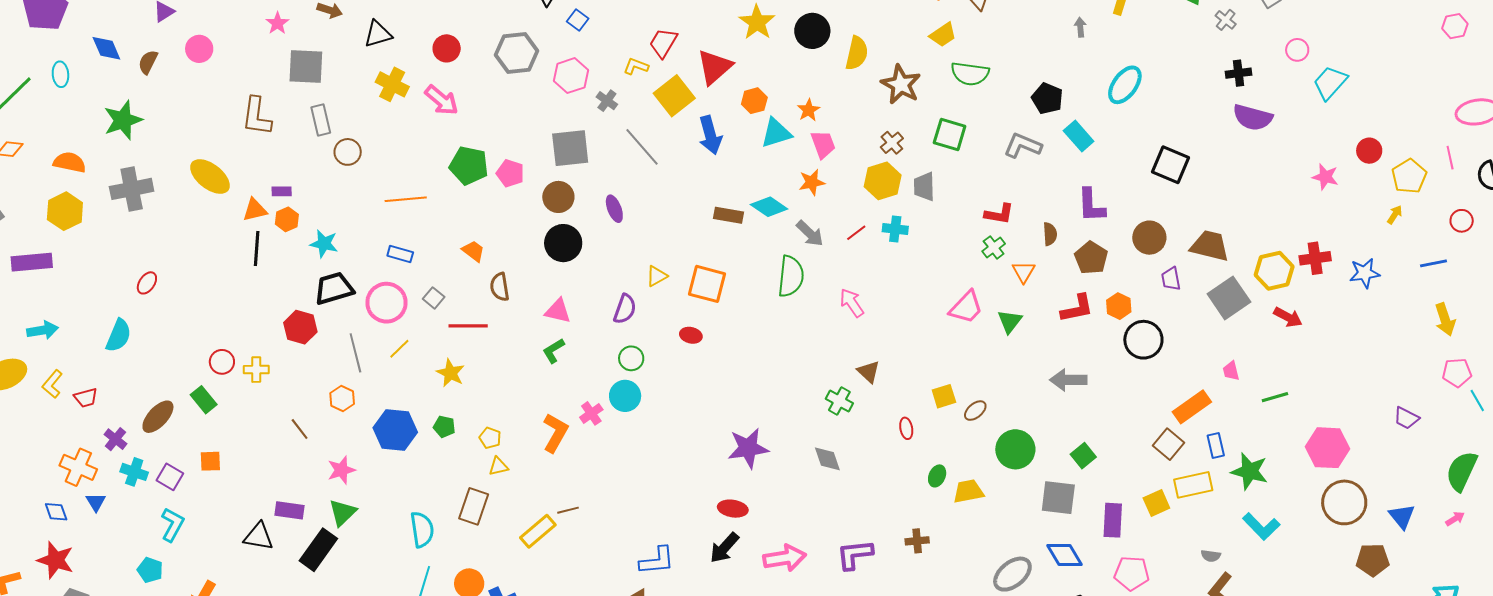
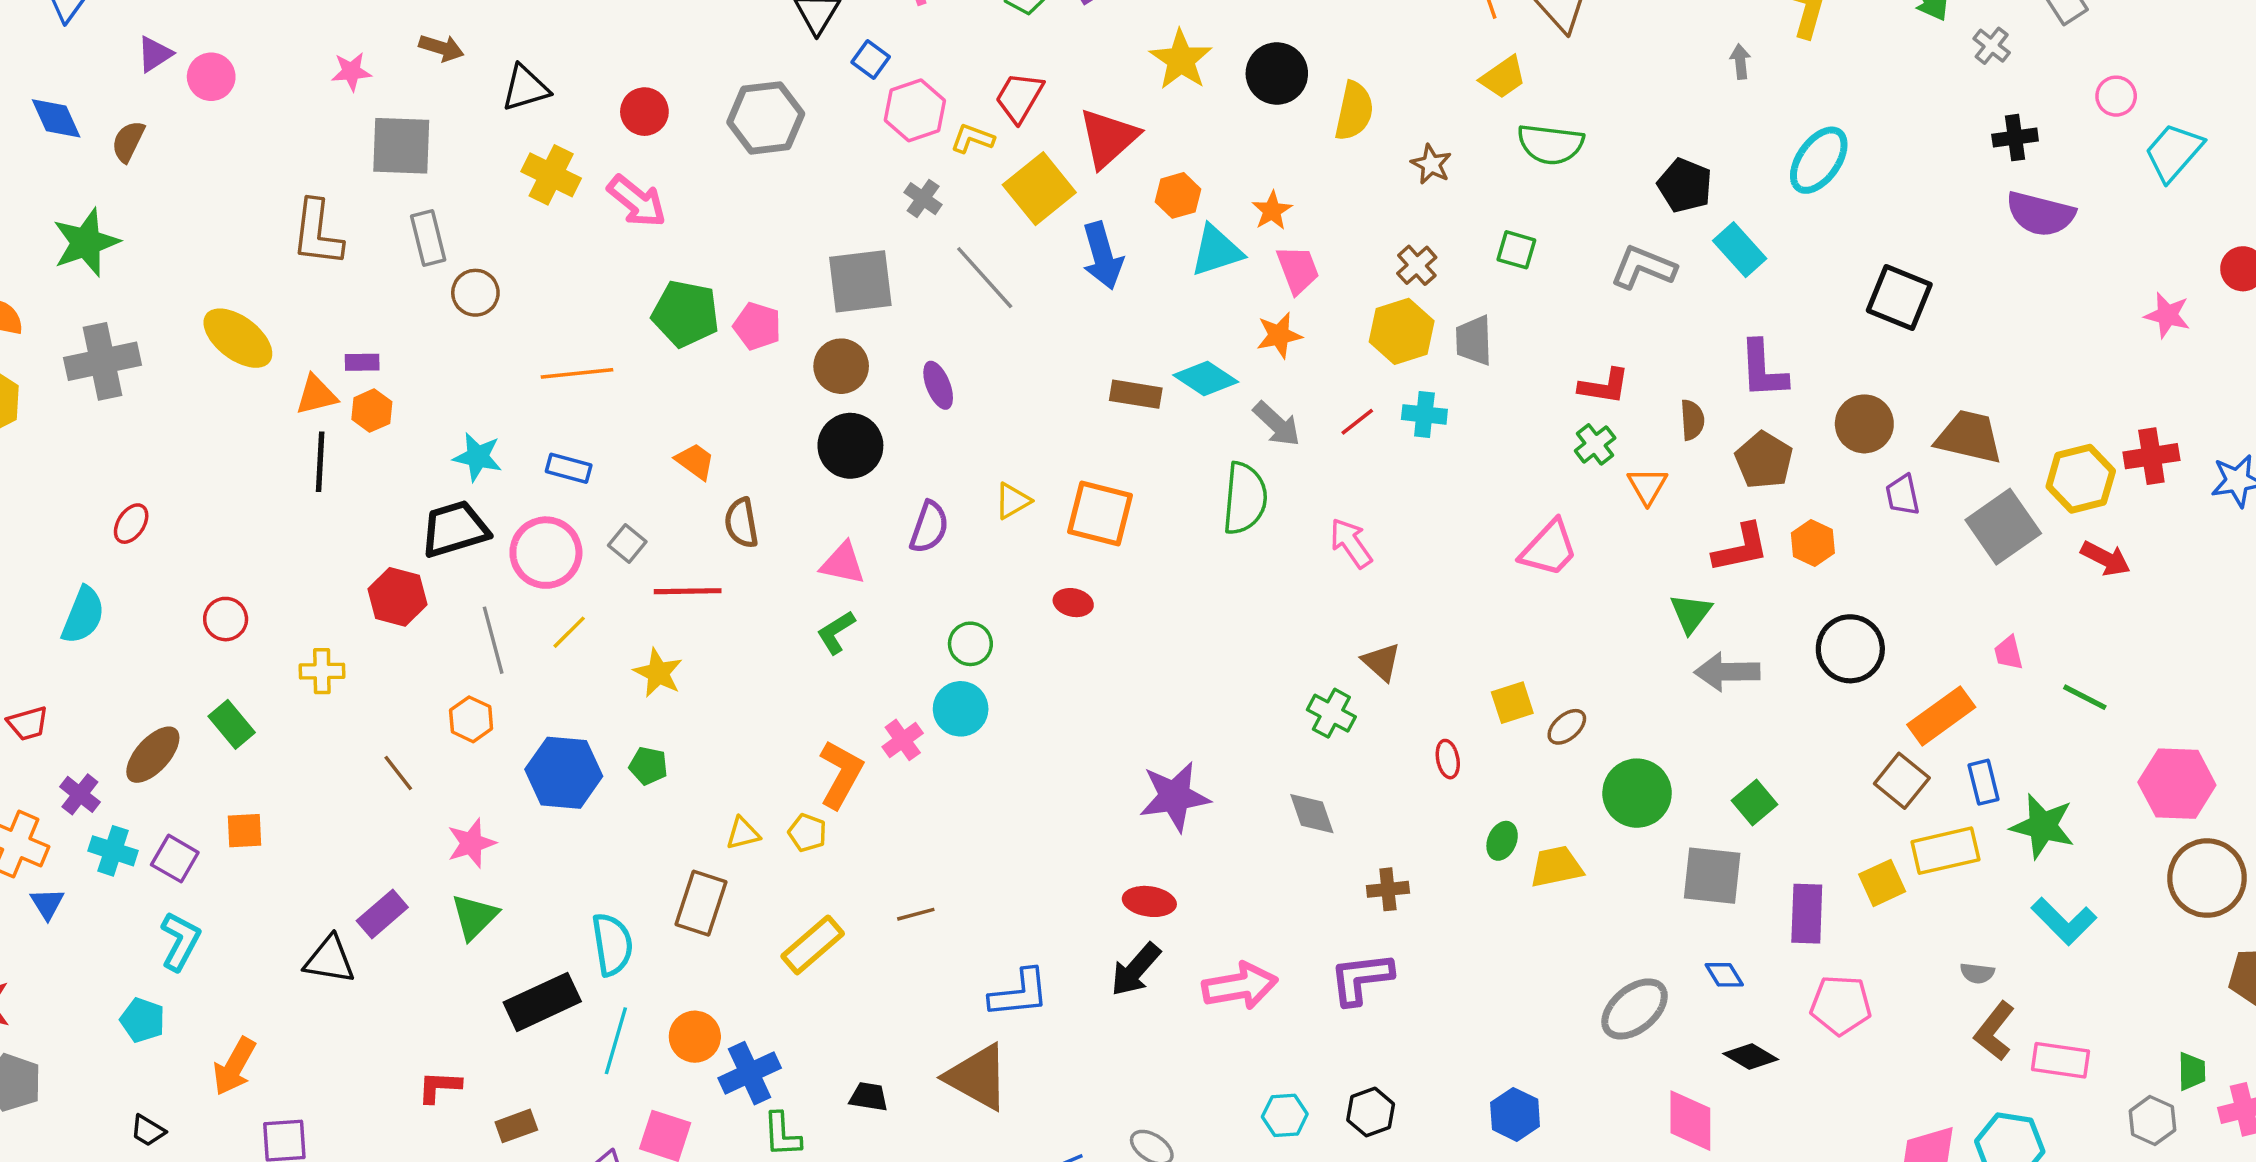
pink star: (277, 23) -> (351, 72), turned 30
pink circle: (199, 49) -> (211, 77), moved
pink hexagon: (571, 76) -> (915, 110), moved
brown star: (901, 84) -> (1431, 164), size x0.6
green square: (950, 134) -> (1516, 250), size x0.7
cyan star: (324, 244) -> (478, 457), moved
purple semicircle: (625, 309) -> (929, 527), moved
green triangle: (1010, 321) -> (1691, 613), moved
black circle: (1143, 340) -> (1850, 649), moved
red circle: (222, 362) -> (226, 619), moved
green line: (1275, 397) -> (2085, 697), turned 44
yellow pentagon: (490, 438) -> (807, 833), moved
purple rectangle: (289, 510) -> (382, 914), turned -48
brown line: (568, 510) -> (916, 914), moved
brown cross: (917, 541) -> (1388, 889), moved
black rectangle: (318, 550) -> (542, 1002), moved, turned 30
blue diamond: (1065, 555) -> (1724, 975), size x0.6

